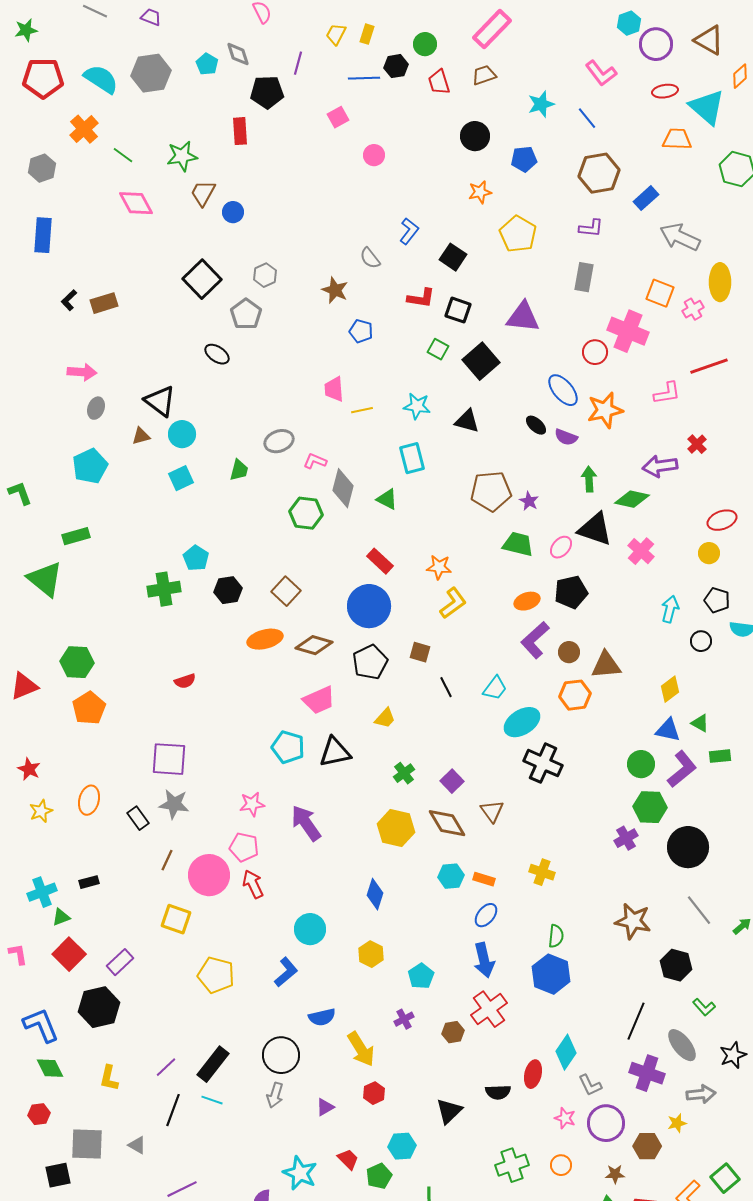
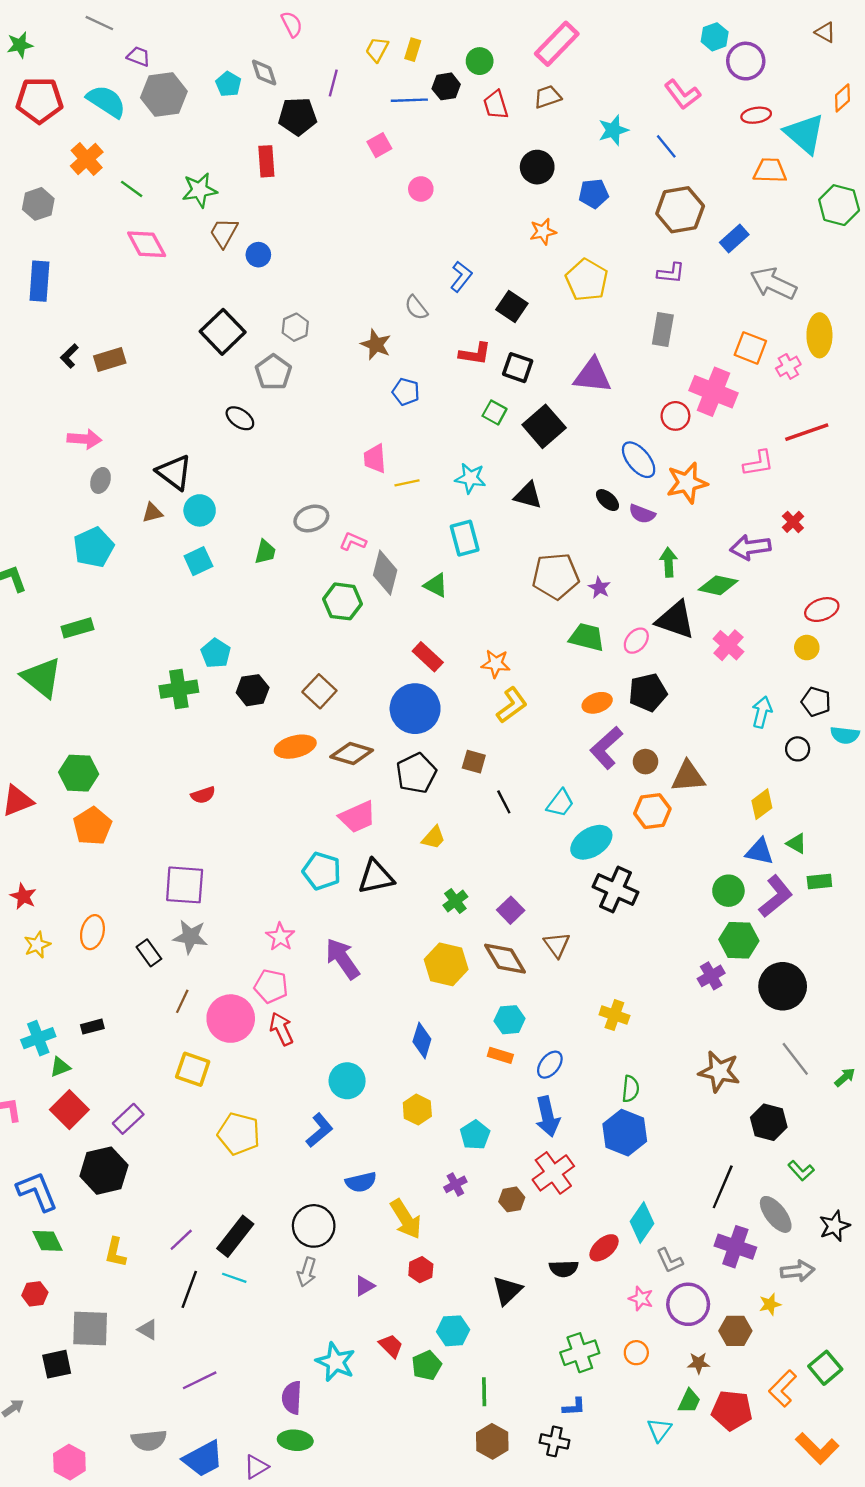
purple trapezoid: (151, 17) -> (139, 56), moved
brown triangle: (709, 40) -> (825, 32), moved, size x0.6
pink star: (252, 804) -> (280, 937), turned -30
orange rectangle: (484, 879) -> (500, 1055), moved
red ellipse: (533, 1074) -> (604, 1248), turned 36

